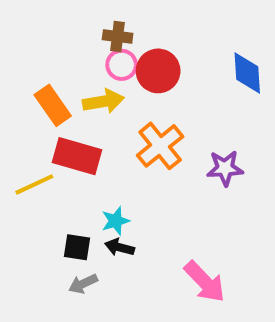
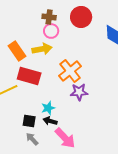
red circle: (158, 71) -> (81, 17), moved
purple star: (225, 168) -> (79, 92), moved
pink arrow: (205, 282) -> (65, 138), moved
gray arrow: (83, 284) -> (32, 139), turned 72

